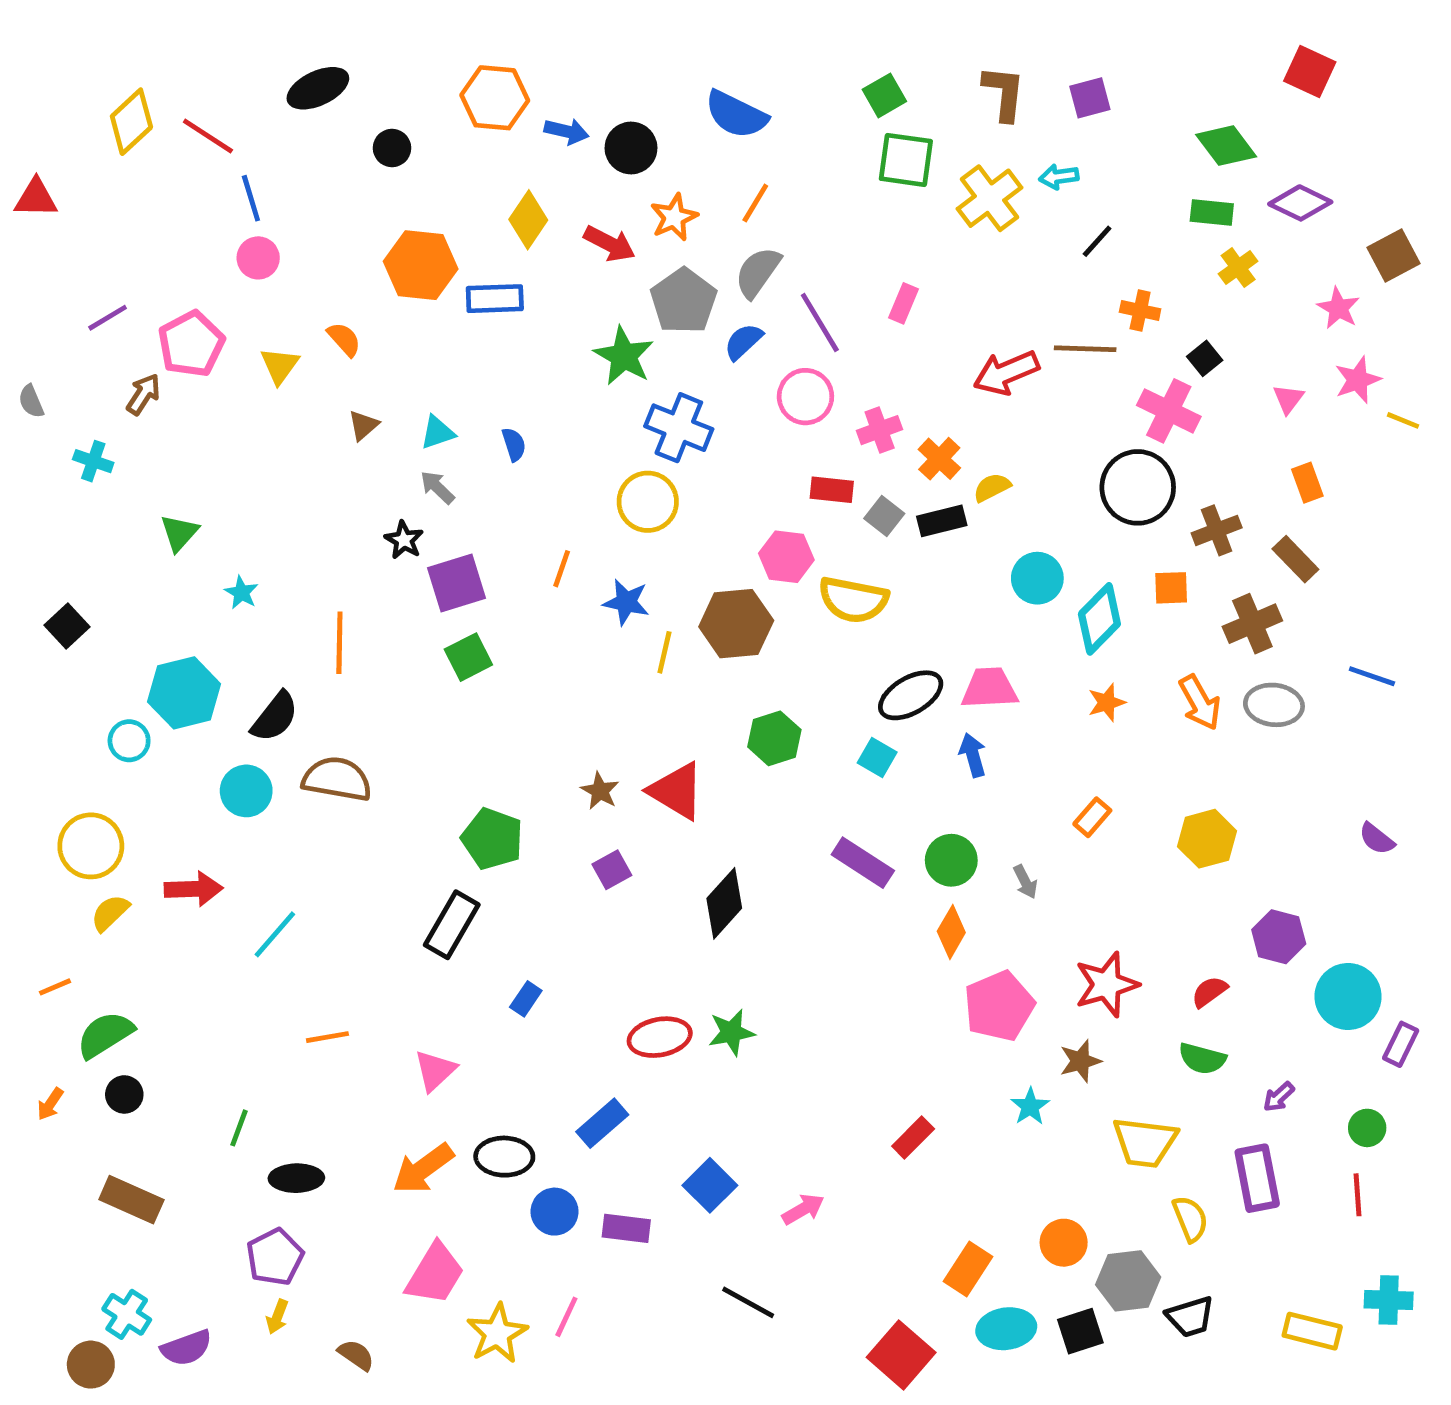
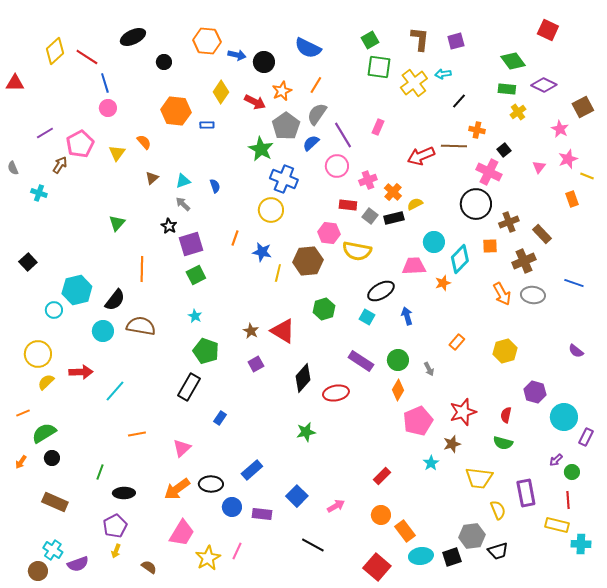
blue rectangle: (495, 299) -> (207, 125), size x0.6
orange rectangle: (1307, 483) -> (572, 199), moved
green triangle: (179, 533) -> (117, 223), moved
cyan star: (241, 593) -> (195, 316), moved
pink trapezoid: (990, 688) -> (414, 266), moved
orange star: (1107, 702) -> (443, 283), moved
red semicircle: (1209, 992) -> (506, 415), turned -42
red ellipse: (660, 1037) -> (336, 393), moved
purple arrow: (1279, 1097) -> (556, 460), moved
orange circle: (1064, 1243) -> (381, 515), moved
orange rectangle: (968, 1269) -> (405, 531), turned -70
yellow rectangle: (1312, 1331) -> (557, 525), moved

